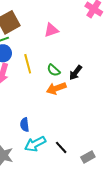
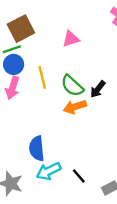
green semicircle: (54, 70) -> (72, 86), size x1.5
blue semicircle: (25, 125) -> (37, 148), size x1.5

